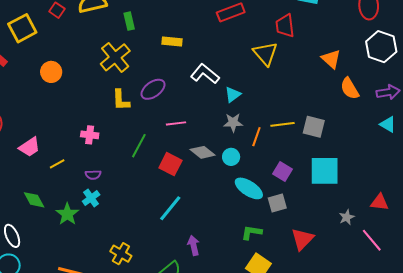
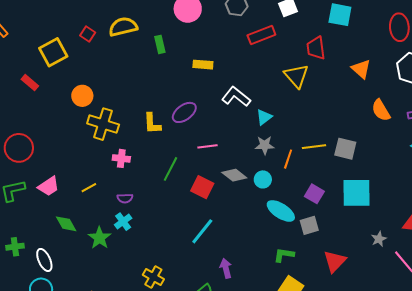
yellow cross: (115, 57) -> (103, 124), moved, turned -32
orange triangle: (331, 59) -> (361, 69), moved
pink trapezoid: (29, 147) -> (49, 186), moved

